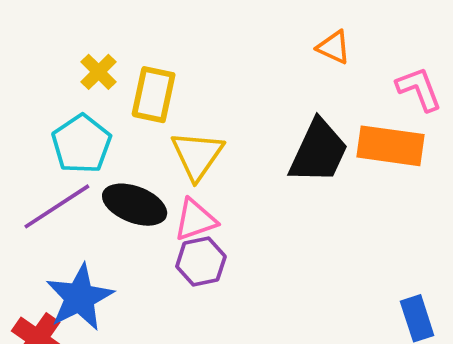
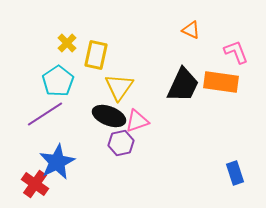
black ellipse: (135, 205) -> (109, 116), moved
pink triangle: (195, 220) -> (137, 121), moved

